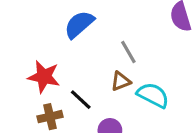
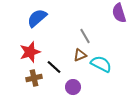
blue semicircle: (79, 24) -> (37, 18), moved
red star: (44, 77) -> (30, 52), turned -30

